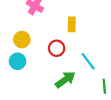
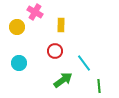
yellow rectangle: (72, 24) -> (61, 25), moved
yellow circle: (22, 40) -> (17, 27), moved

